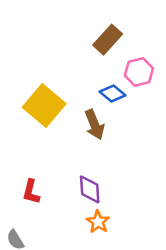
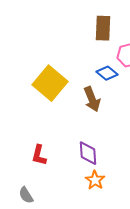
brown rectangle: (108, 40) -> (103, 28), turned -40

